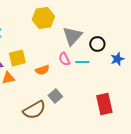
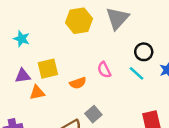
gray triangle: (72, 36) -> (117, 18), moved
cyan line: (82, 62) -> (137, 73), moved, turned 40

